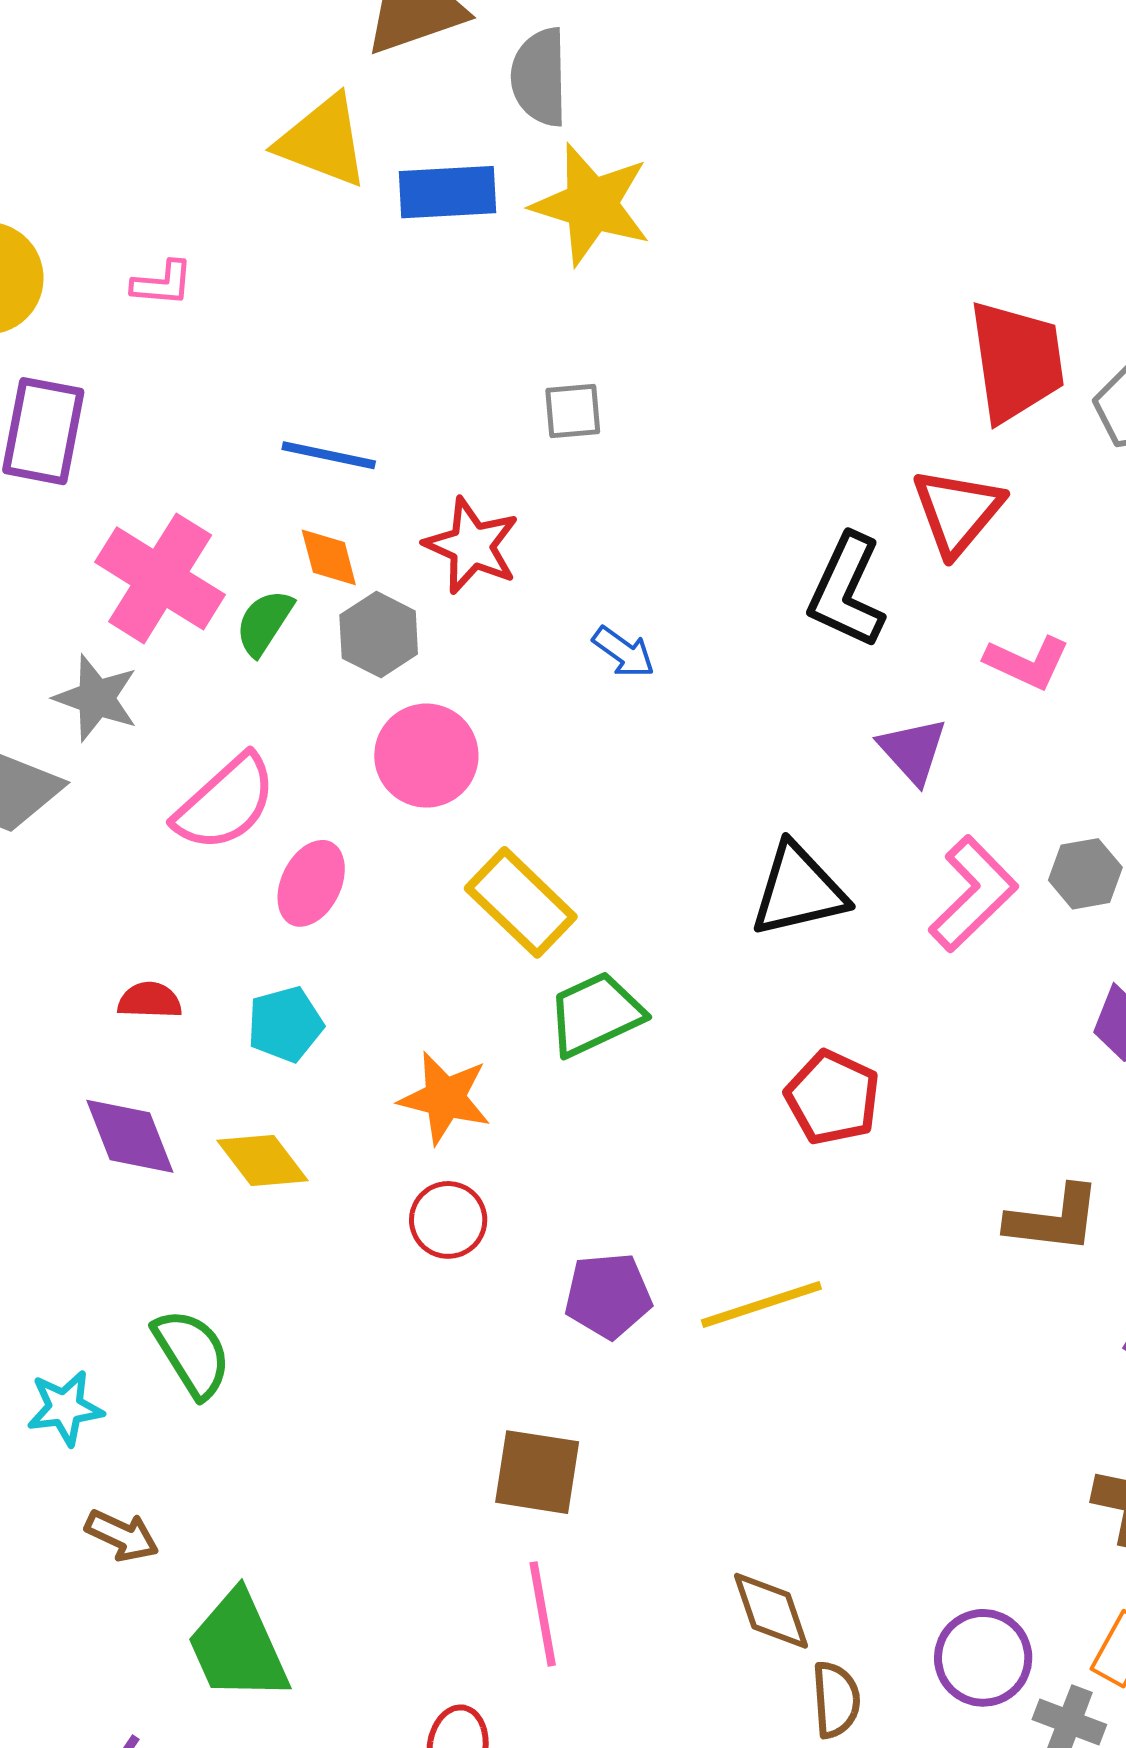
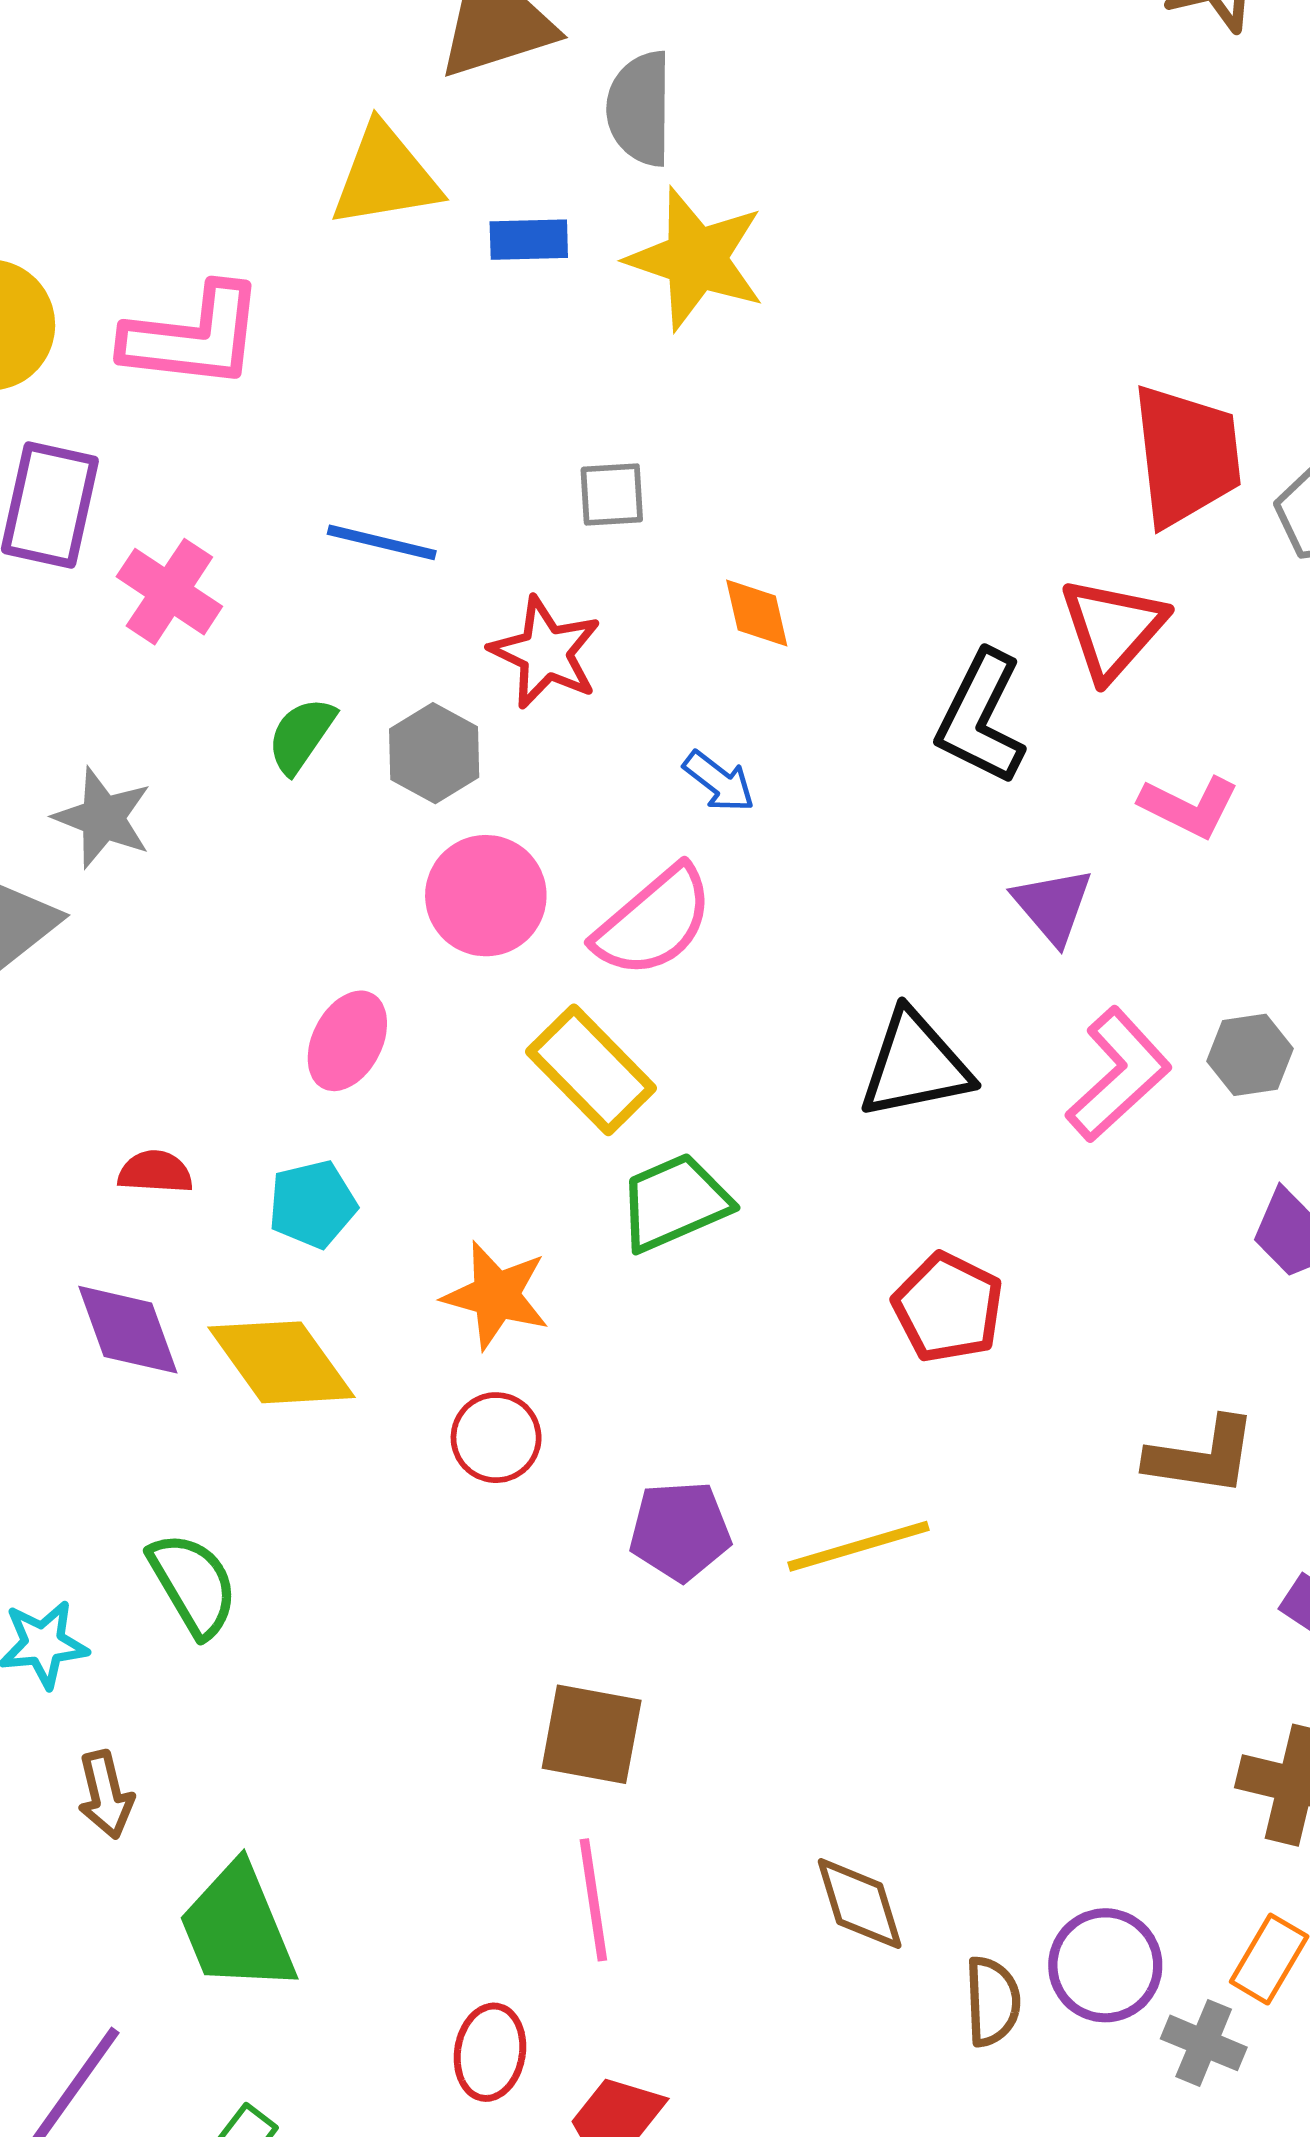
yellow triangle: (323, 141) -> (385, 176), turned -32
blue rectangle: (448, 192) -> (529, 240), size x0.7
pink L-shape: (162, 283) -> (194, 337), size x2.0
gray square: (573, 411) -> (612, 495), moved
orange diamond: (329, 557) -> (757, 613), moved
pink cross: (160, 578) -> (169, 592), moved, size x0.7
pink semicircle: (225, 803) -> (654, 922), moved
yellow diamond: (262, 1161) -> (282, 1362), size x1.4
brown arrow: (122, 1536) -> (106, 1795), turned 50
brown semicircle: (836, 1700) -> (992, 2001), moved

